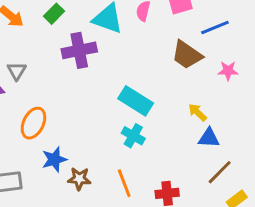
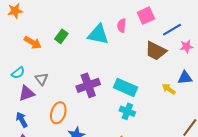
purple cross: (79, 50) -> (88, 85), moved
pink star: (228, 71) -> (186, 47), moved
blue triangle: (209, 138) -> (185, 78), moved

